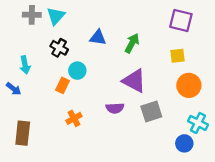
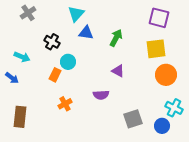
gray cross: (32, 15) -> (28, 13), turned -35
cyan triangle: (56, 16) -> (76, 14), moved
yellow square: (177, 56) -> (156, 49), size x1.5
cyan arrow: (25, 65) -> (22, 57), turned -56
purple triangle: (134, 81) -> (118, 71), size x0.6
gray square: (151, 112) -> (133, 119), moved

